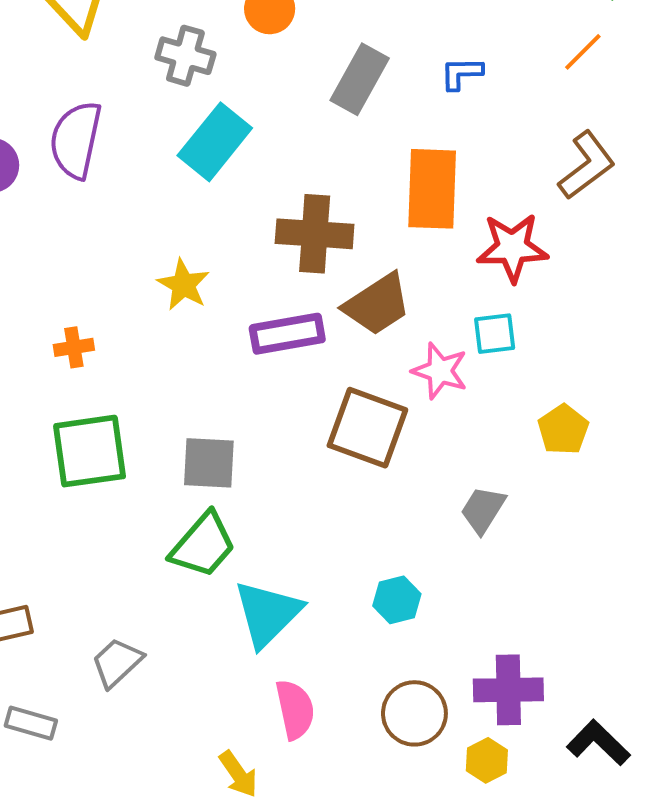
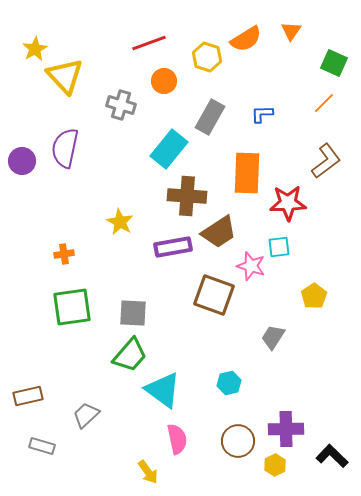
cyan rectangle: (215, 142) -> (169, 149), moved
cyan triangle: (268, 614) -> (163, 390), turned -39

